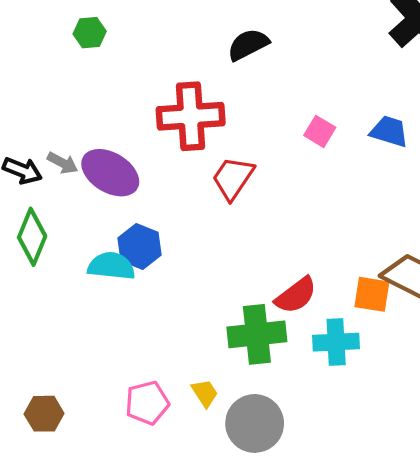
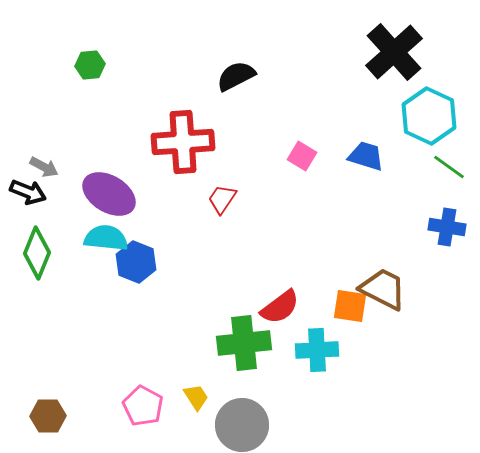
gray arrow: (62, 163) -> (44, 167), moved
red trapezoid: (233, 178) -> (222, 199), size x0.7
cyan semicircle: (111, 266) -> (106, 238), moved
pink pentagon: (147, 403) -> (143, 406), turned -30

